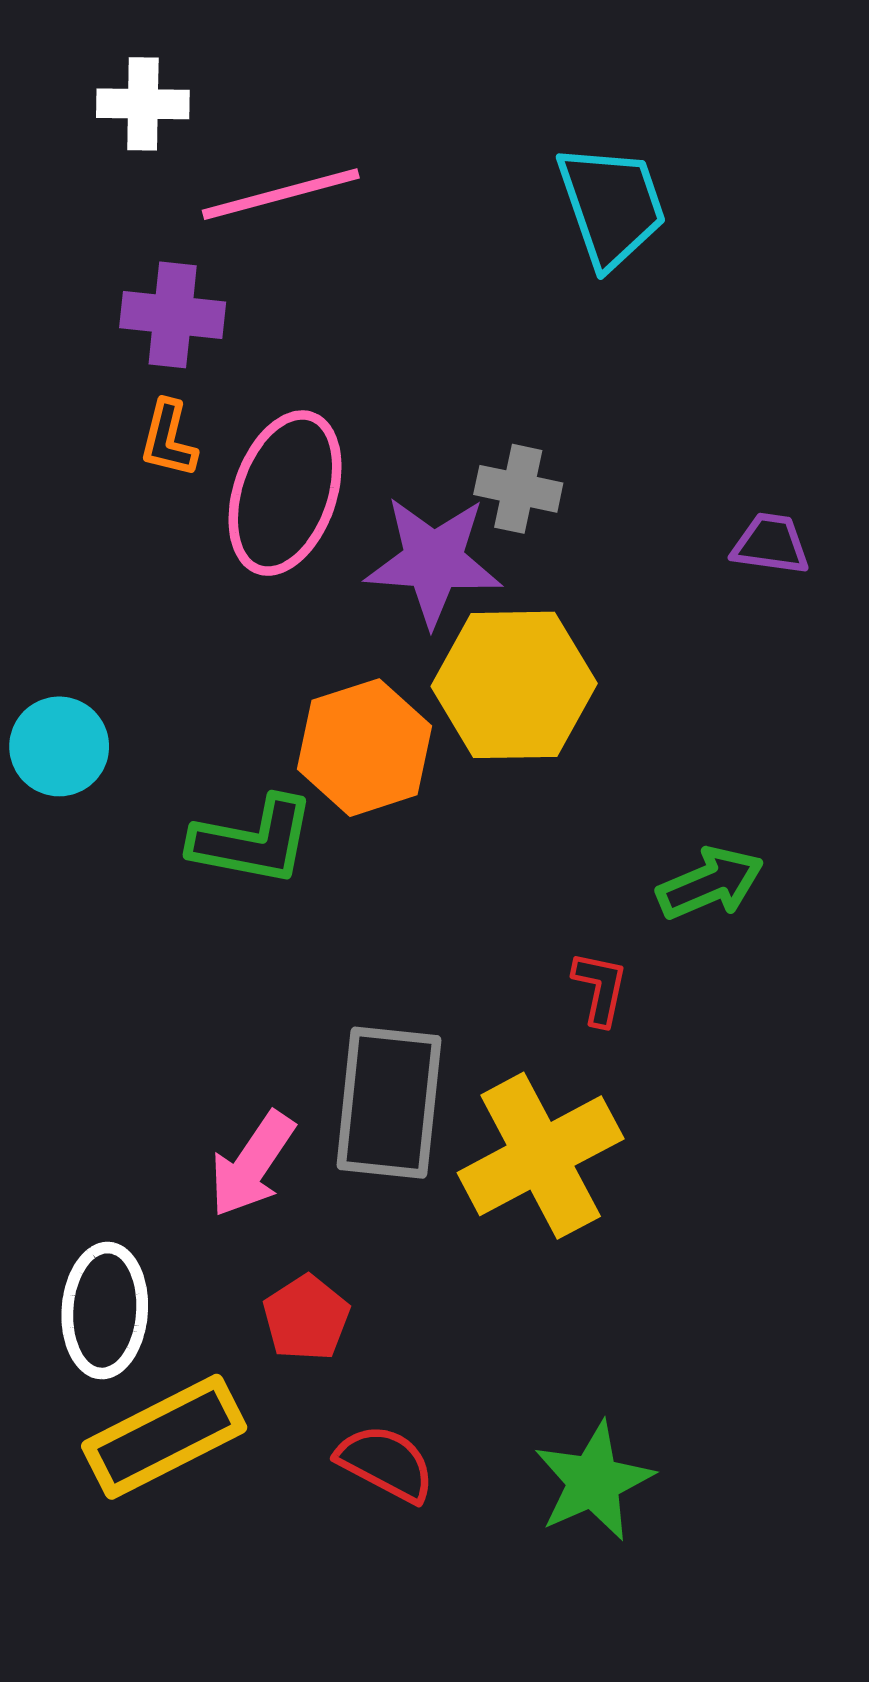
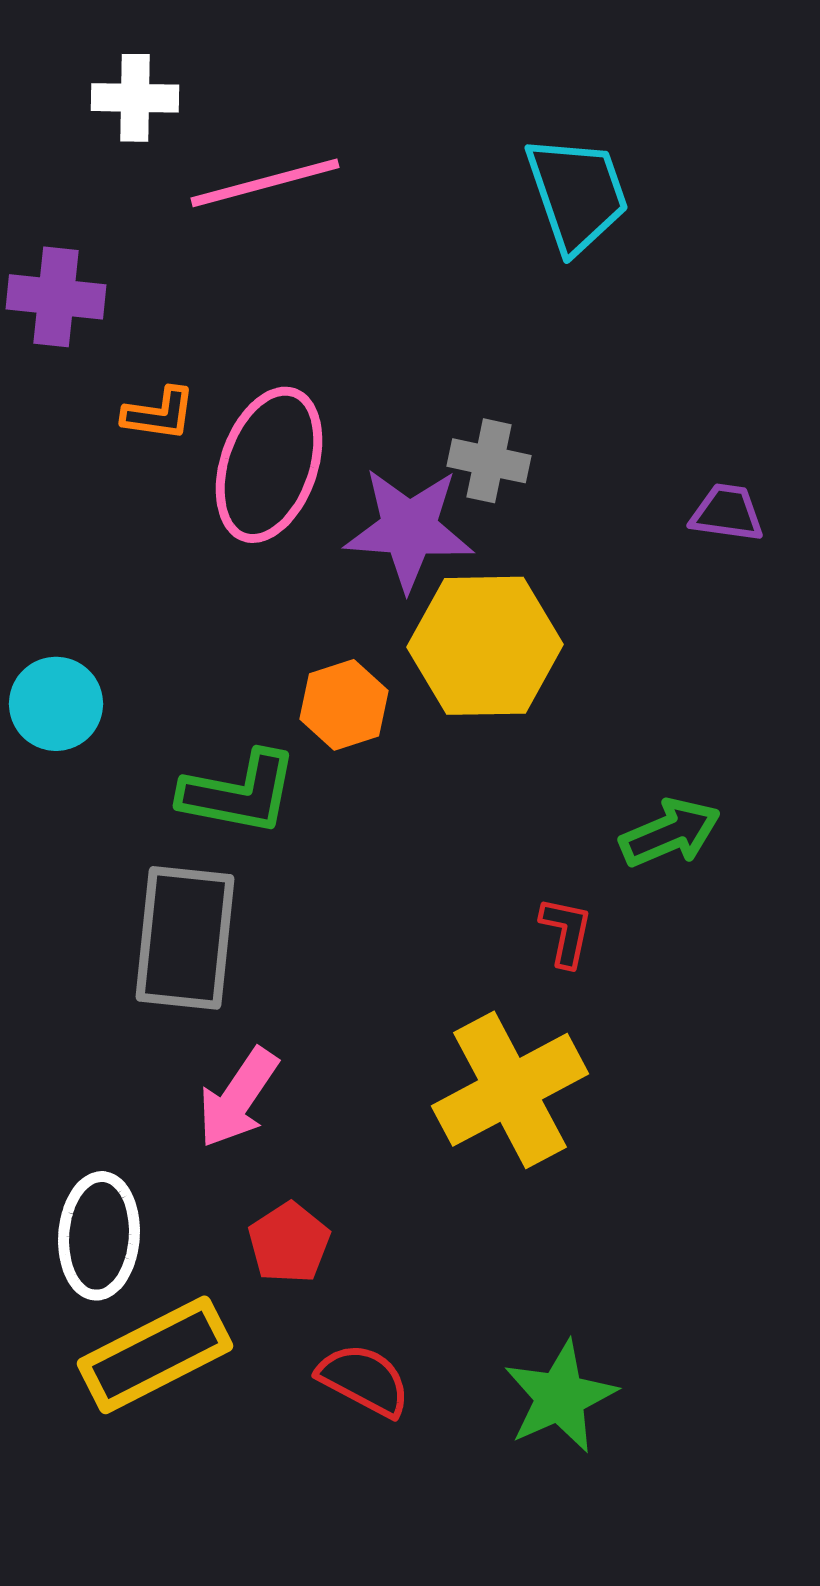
purple cross: (173, 315) -> (56, 297), moved
orange L-shape: (168, 439) -> (159, 414), turned -96
orange hexagon: (365, 748) -> (344, 705), size x0.7
gray rectangle: (389, 1103) -> (185, 938), moved

